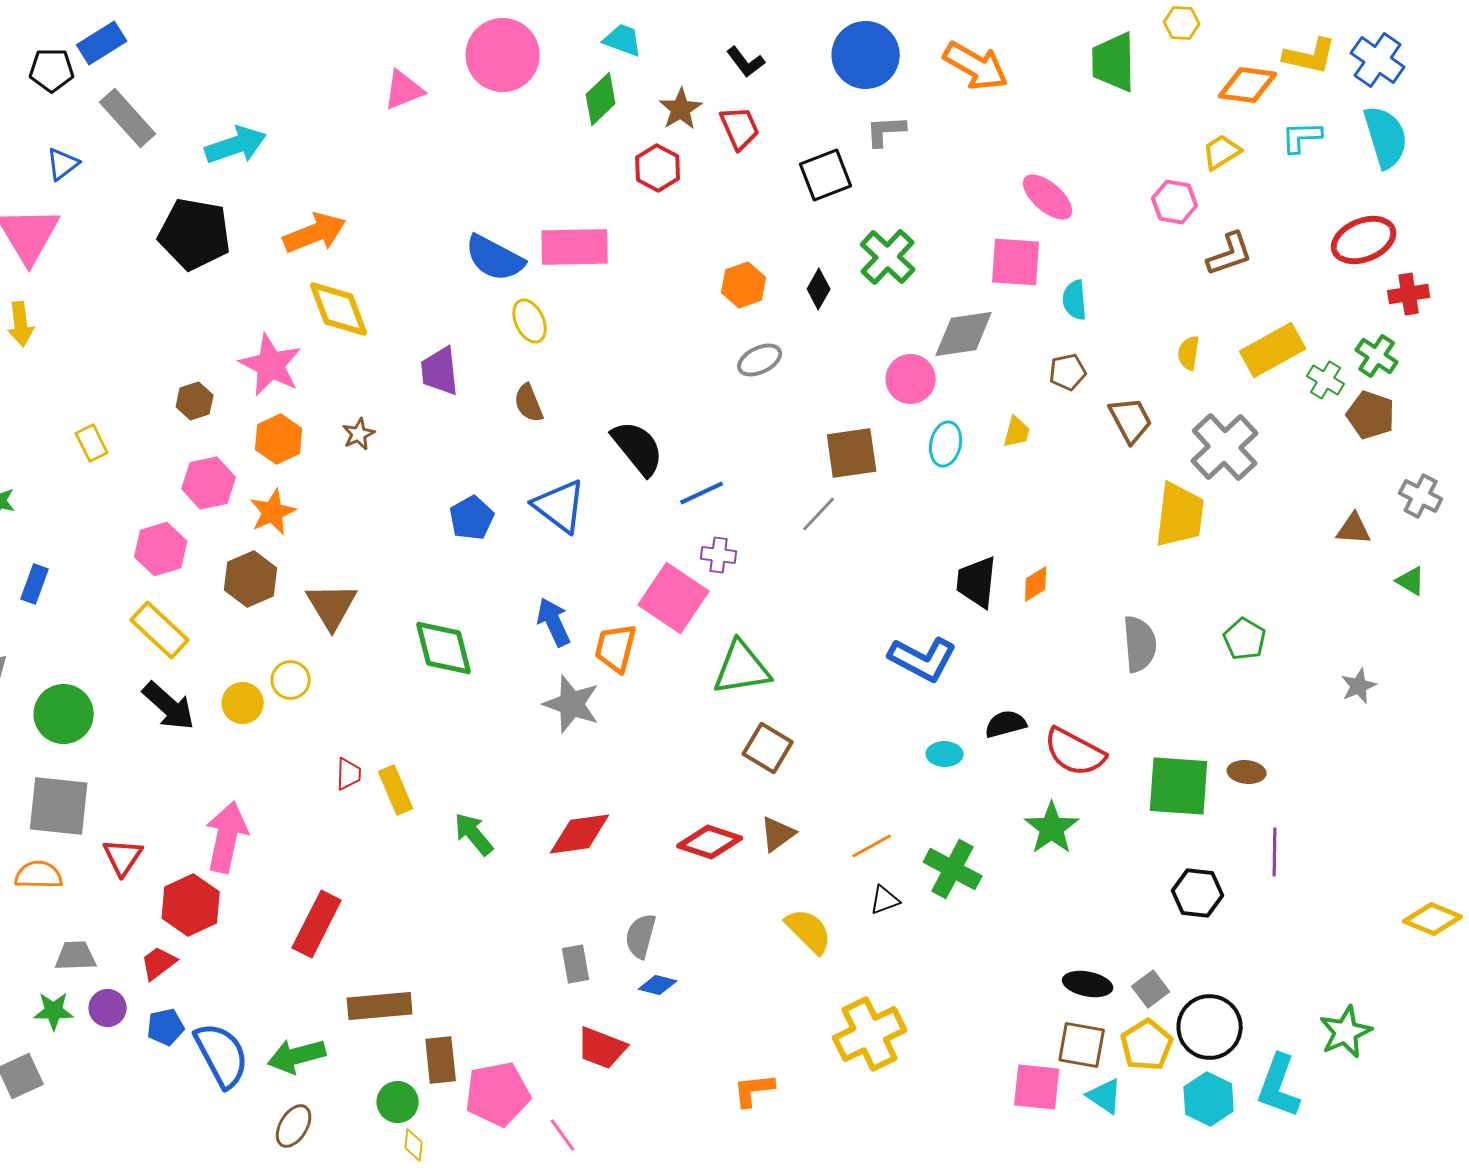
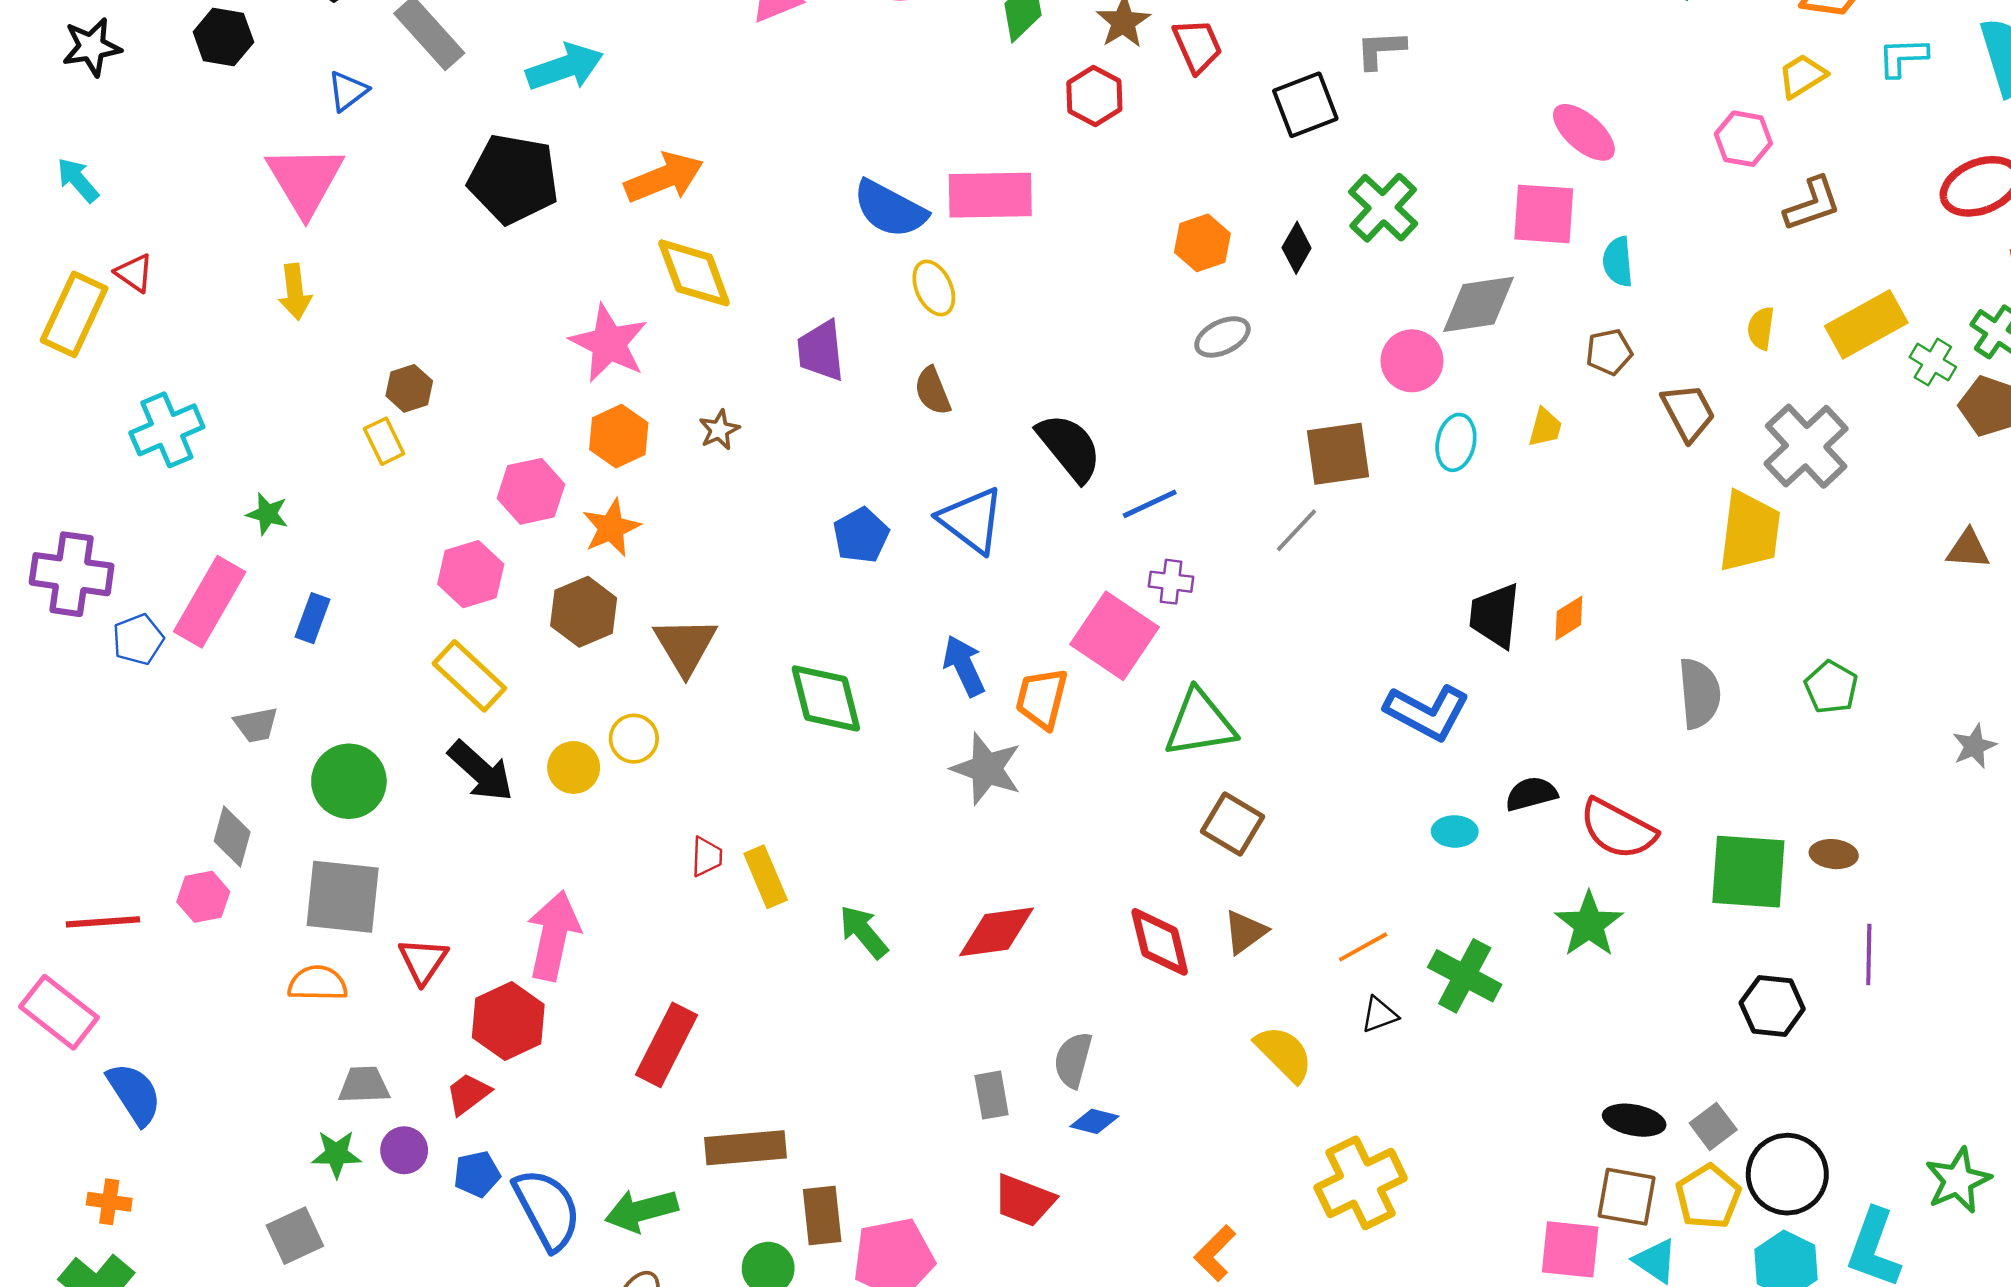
brown hexagon: (195, 401) -> (409, 388), moved
red diamond: (710, 842) -> (1160, 942), turned 58
orange L-shape: (754, 1090) -> (1215, 1253), turned -39

